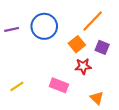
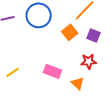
red star: (83, 66) -> (89, 61), moved
orange triangle: (97, 98) -> (78, 83), moved

